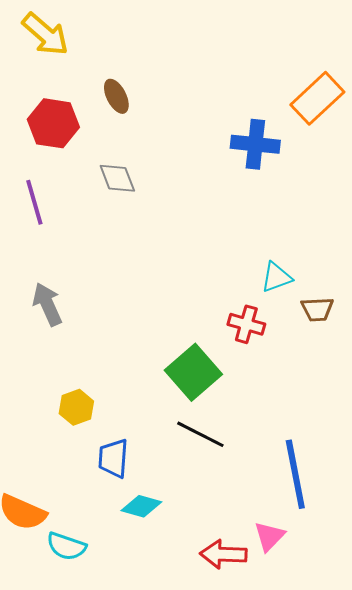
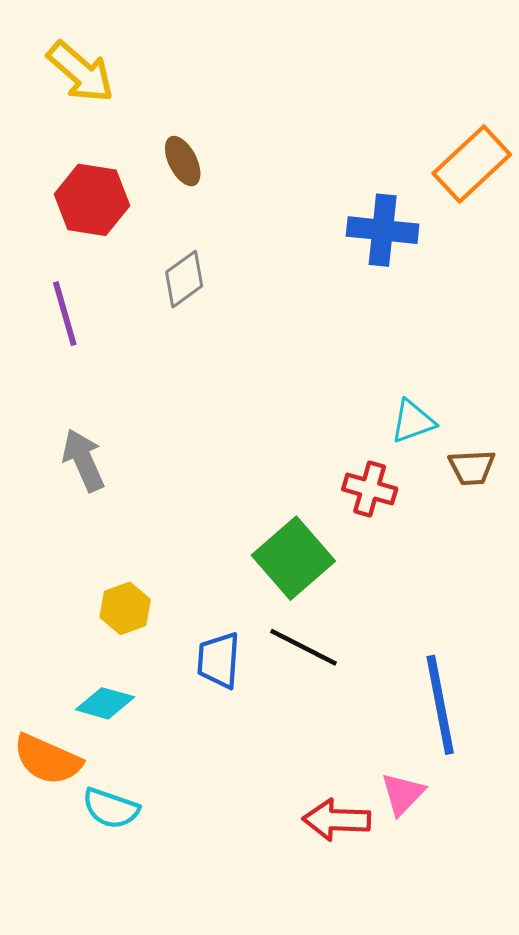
gray diamond: (117, 178) -> (184, 279), turned 75
blue trapezoid: (113, 458) -> (219, 660), moved
cyan diamond: (141, 506) -> (105, 703), moved

